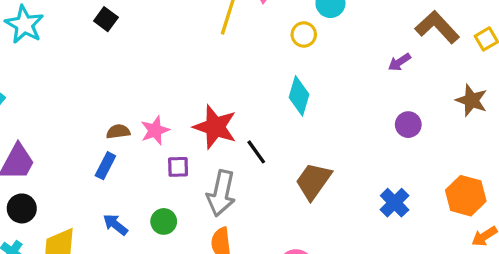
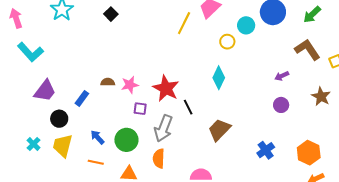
purple arrow: (399, 62) -> (282, 76), moved
blue rectangle: (105, 166) -> (82, 98), moved
black circle: (22, 208) -> (59, 119), moved
green circle: (164, 221) -> (126, 140), size x1.5

